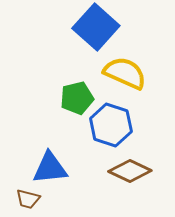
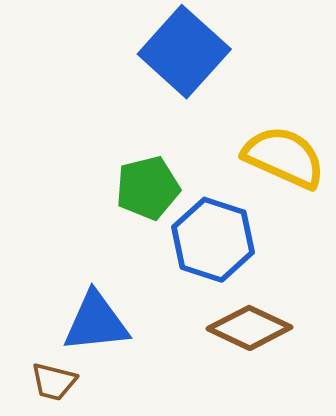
yellow semicircle: (125, 73) -> (284, 157), moved

